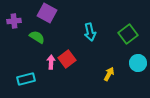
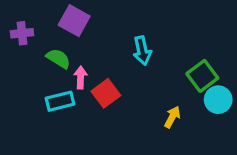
green square: (128, 34) -> (202, 76), moved
pink arrow: (51, 62) -> (81, 78), moved
cyan rectangle: (26, 79) -> (60, 101), moved

